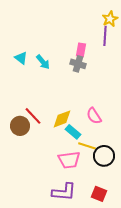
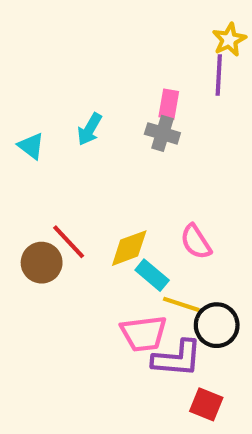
cyan triangle: (21, 58) -> (31, 146), moved
cyan arrow: (43, 62) -> (90, 129), turned 70
purple L-shape: (64, 192) -> (177, 359), moved

